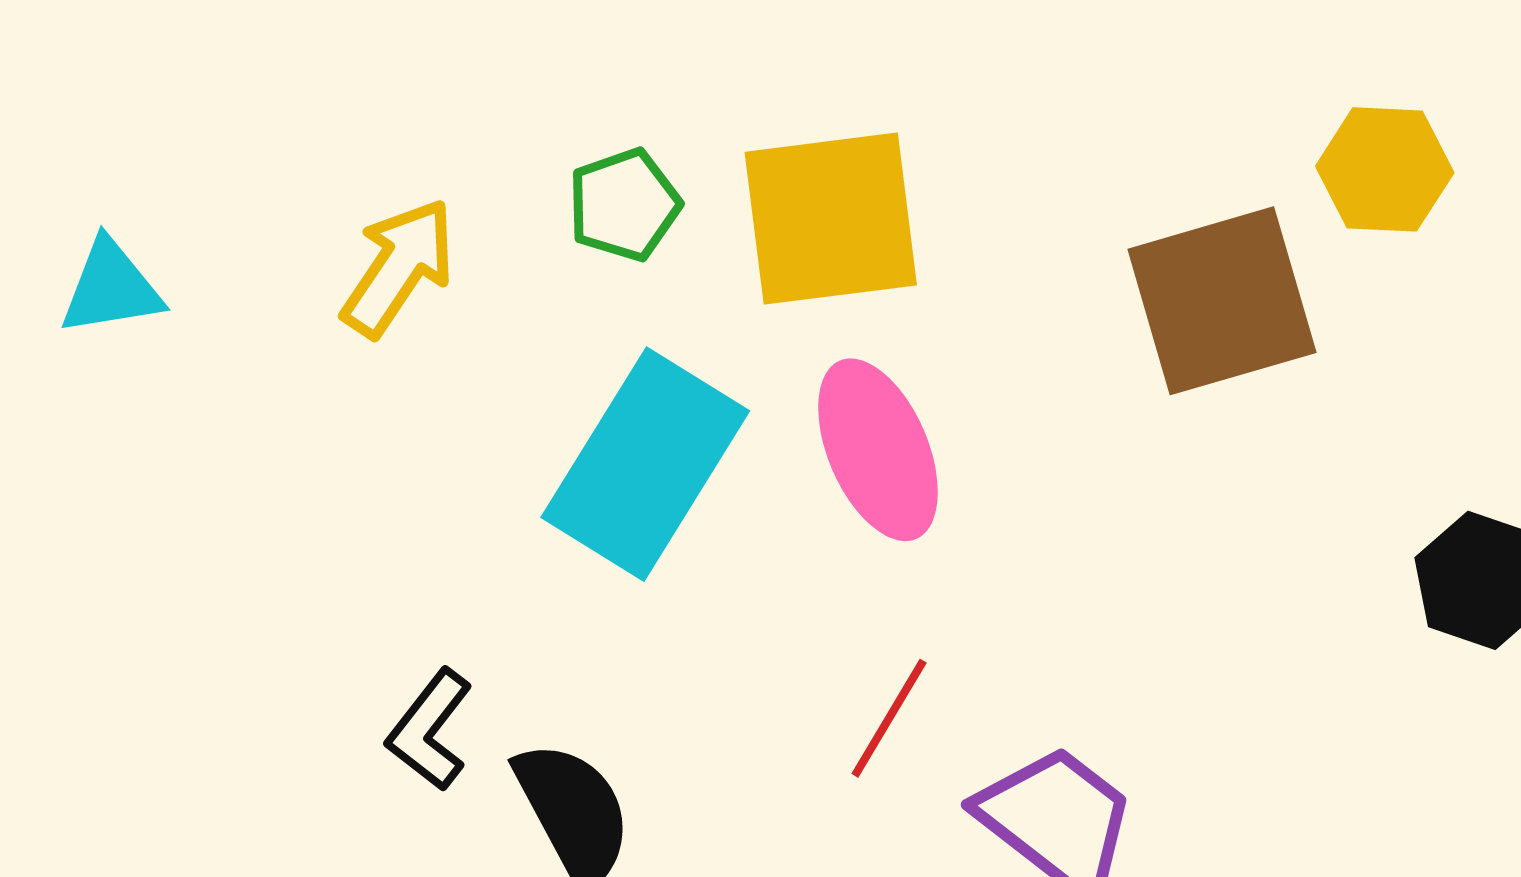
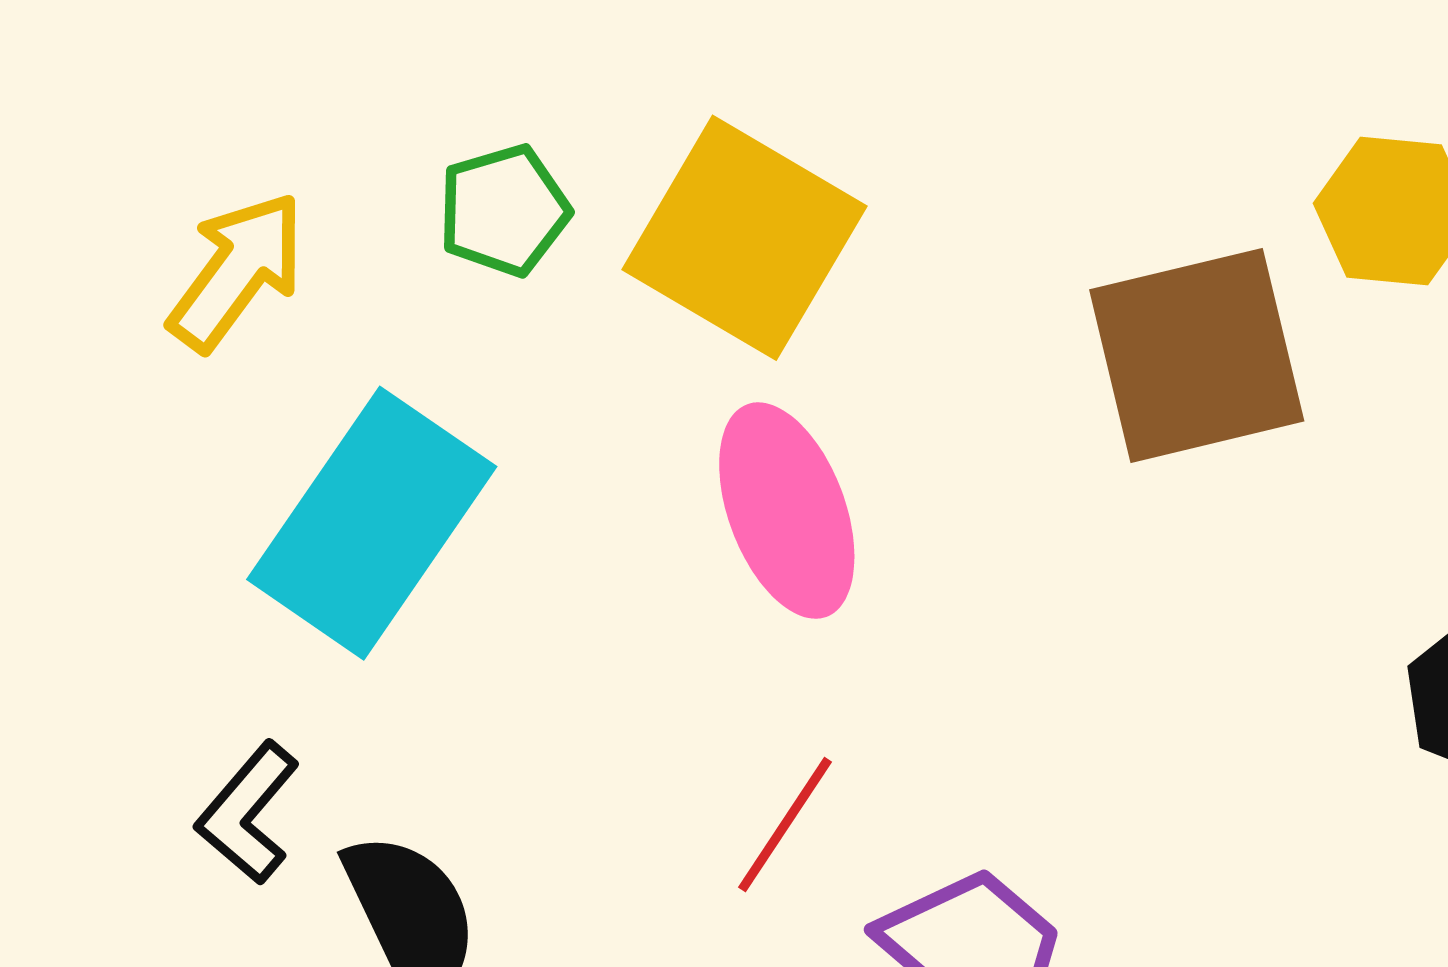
yellow square: (831, 219) -> (744, 238), turned 35
cyan rectangle: (645, 464) -> (372, 523), moved

